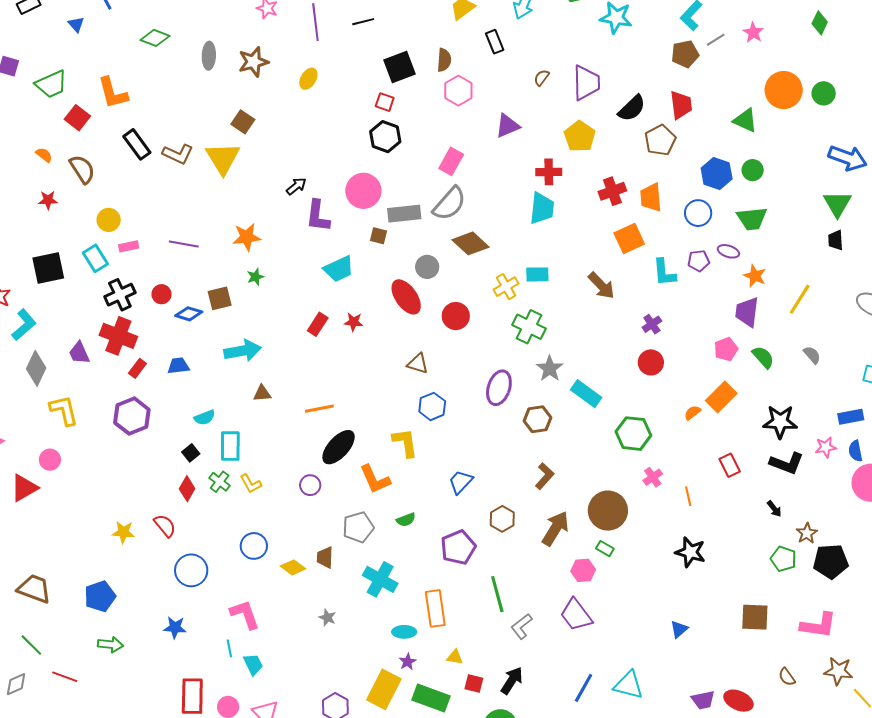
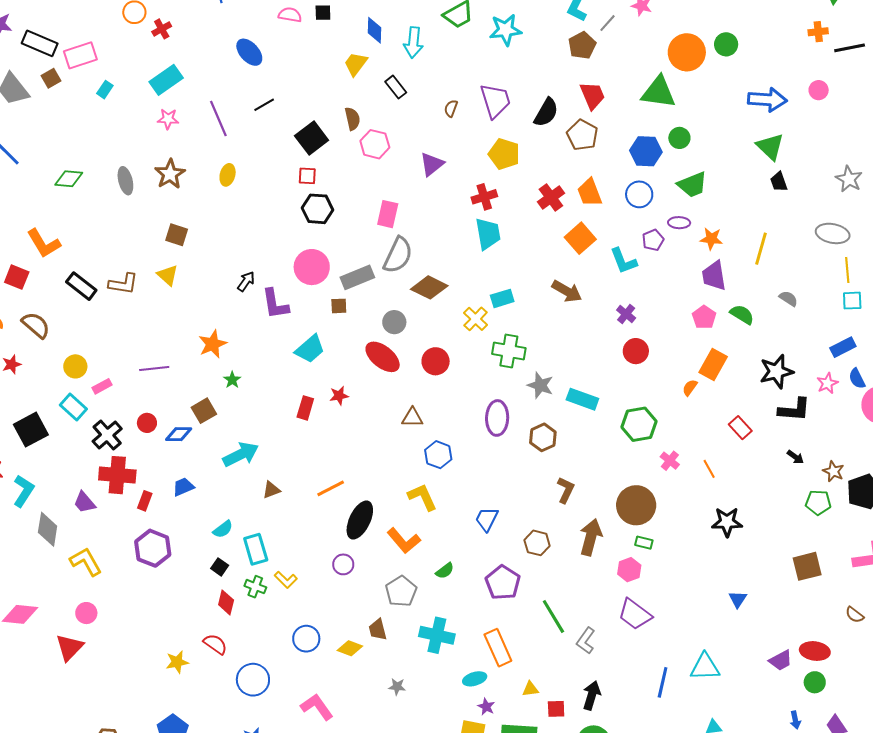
green triangle: (745, 120) -> (659, 92), size x1.4
yellow triangle: (223, 158) -> (168, 275), size x0.6

